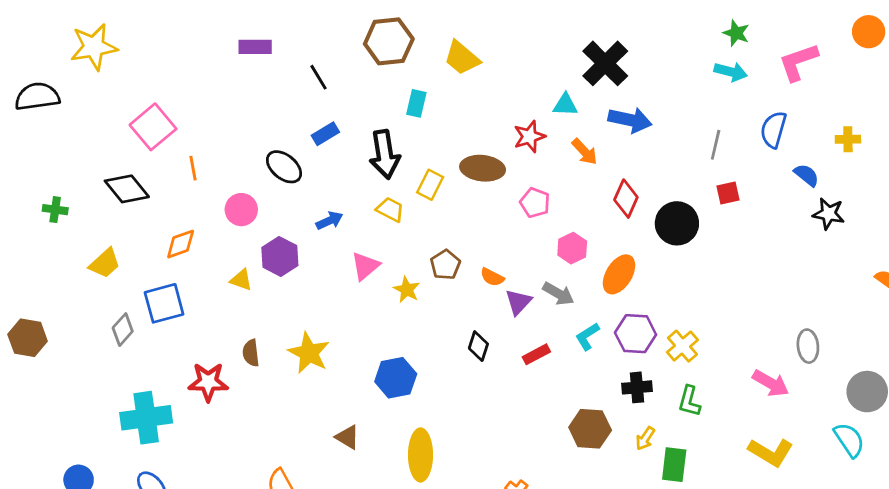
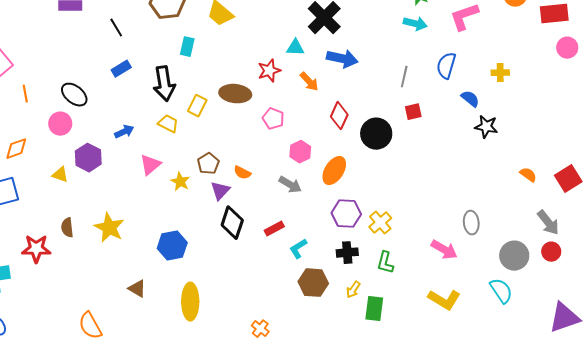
black ellipse: (284, 167) -> (74, 95), moved
purple triangle: (518, 302) -> (220, 191), moved
cyan L-shape: (587, 336) -> (298, 249), moved
black diamond: (478, 346) -> (232, 223), size x1.5

